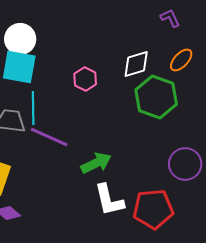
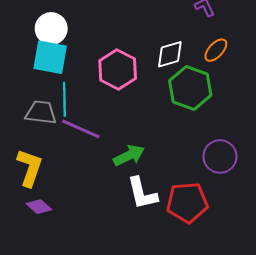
pink hexagon: (85, 79) -> (118, 70), size x1.6

